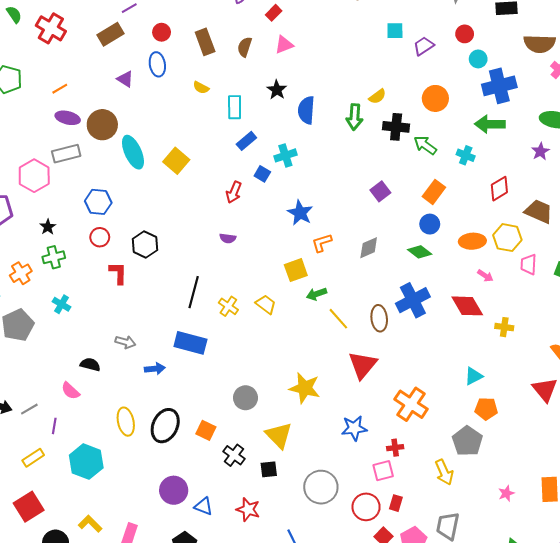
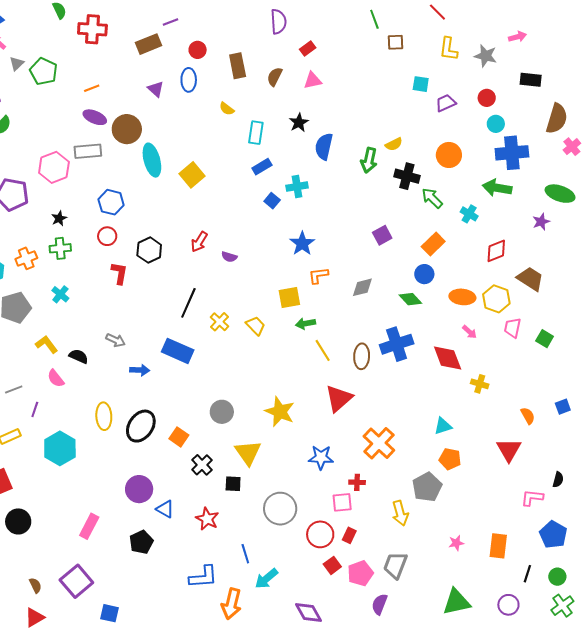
red cross: (51, 28) -> (92, 29), turned -36
brown semicircle: (540, 44) -> (557, 119), turned -84
red arrow: (234, 192) -> (199, 242), moved
yellow L-shape: (90, 524) -> (47, 344), moved

